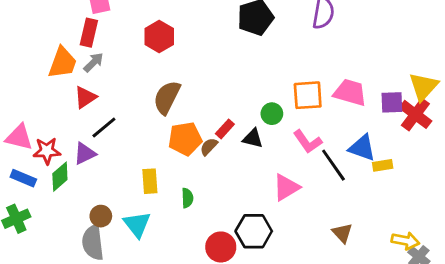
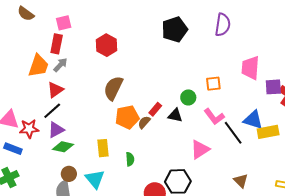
pink trapezoid: (350, 92) -> (250, 68), moved, turned -100
orange square: (308, 95) -> (213, 84), size x0.7
black line: (104, 127) -> (52, 111), moved
yellow rectangle: (383, 165) -> (268, 132), size x1.5
green diamond: (60, 177) -> (63, 147), moved, turned 55

